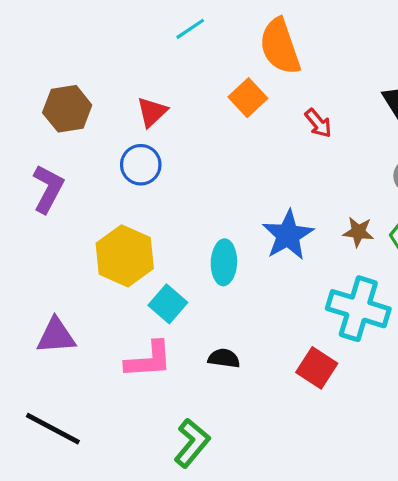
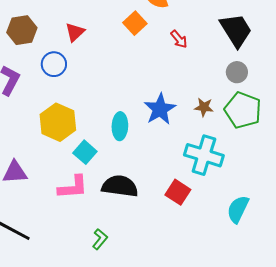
blue circle: (141, 165) -> (54, 64), moved
black semicircle: (224, 358) -> (120, 186), size x1.8
green L-shape: (192, 443) -> (100, 239), size x0.7

